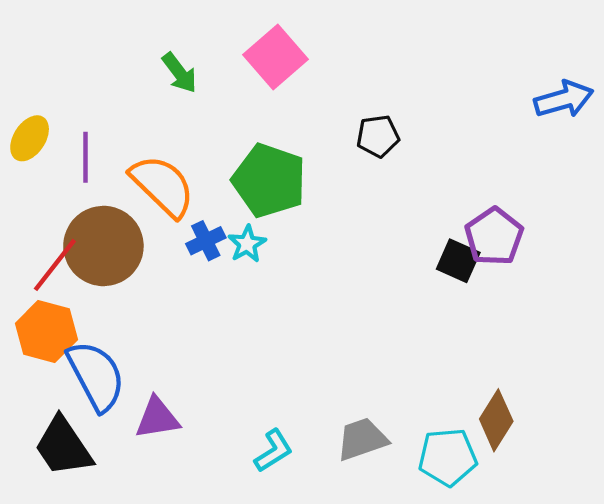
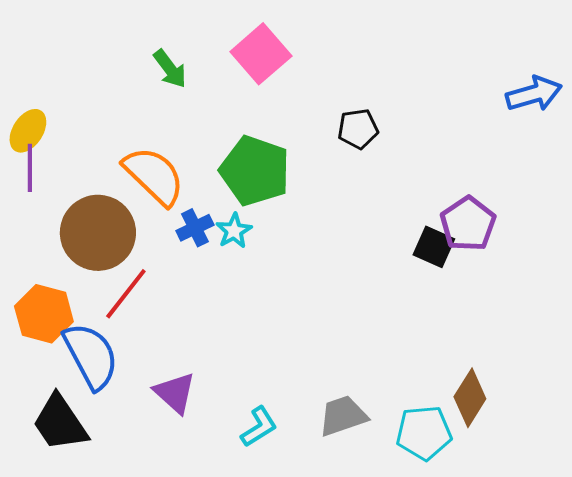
purple line: (86, 157) -> (30, 168), moved
red line: (55, 265) -> (126, 294), moved
purple triangle: (157, 418) -> (175, 393), moved, turned 51

